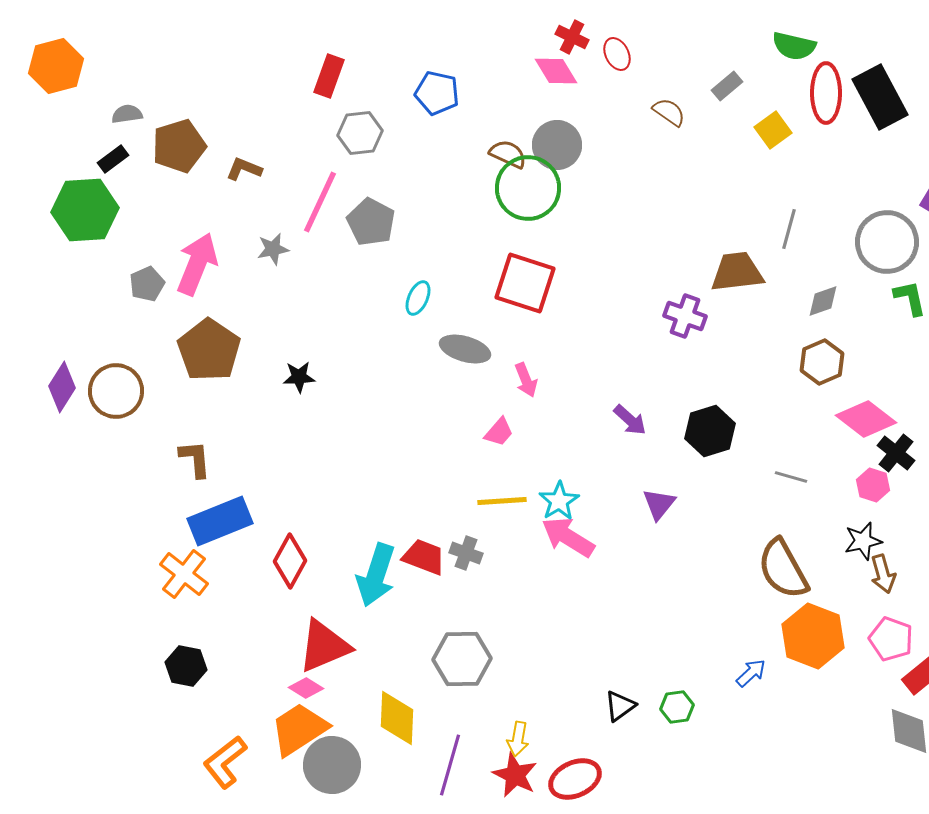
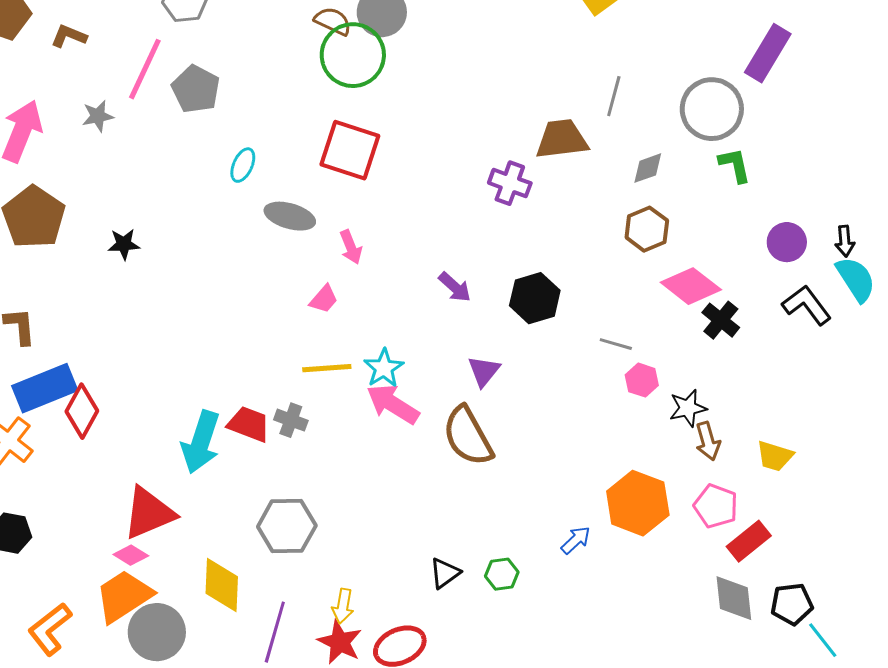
pink hexagon: (873, 485) -> (642, 380), moved
red diamond: (290, 561) -> (82, 411), moved
brown semicircle: (783, 569) -> (468, 436), moved

